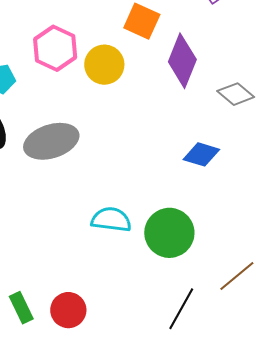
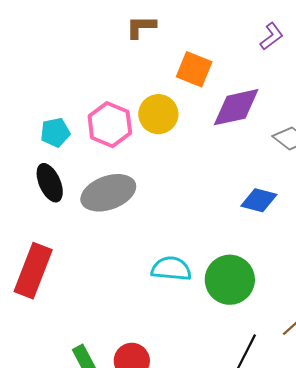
pink hexagon: (55, 48) -> (110, 125), moved
purple diamond: (182, 61) -> (236, 107), turned 58

